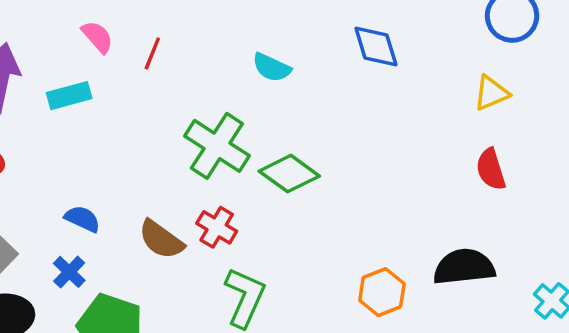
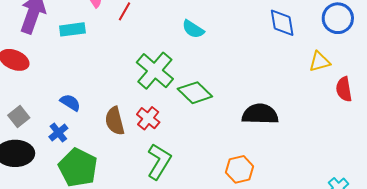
blue diamond: (376, 47) -> (282, 23), moved
red semicircle: (491, 169) -> (344, 89), moved
brown semicircle: (161, 240) -> (115, 121), turned 32
black semicircle: (464, 267) -> (260, 114), moved

